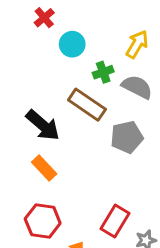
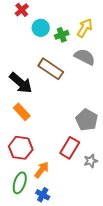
green cross: (103, 72) -> (62, 35), moved
gray pentagon: (127, 137) -> (87, 120), moved, turned -30

